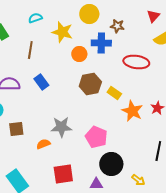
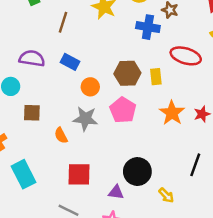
orange circle: (79, 54) -> (90, 87), moved
blue rectangle: (41, 82) -> (70, 62), turned -35
yellow rectangle: (114, 93) -> (156, 77), moved, turned 40
pink pentagon: (96, 137) -> (123, 110), moved
orange semicircle: (43, 144) -> (61, 135), turned -104

